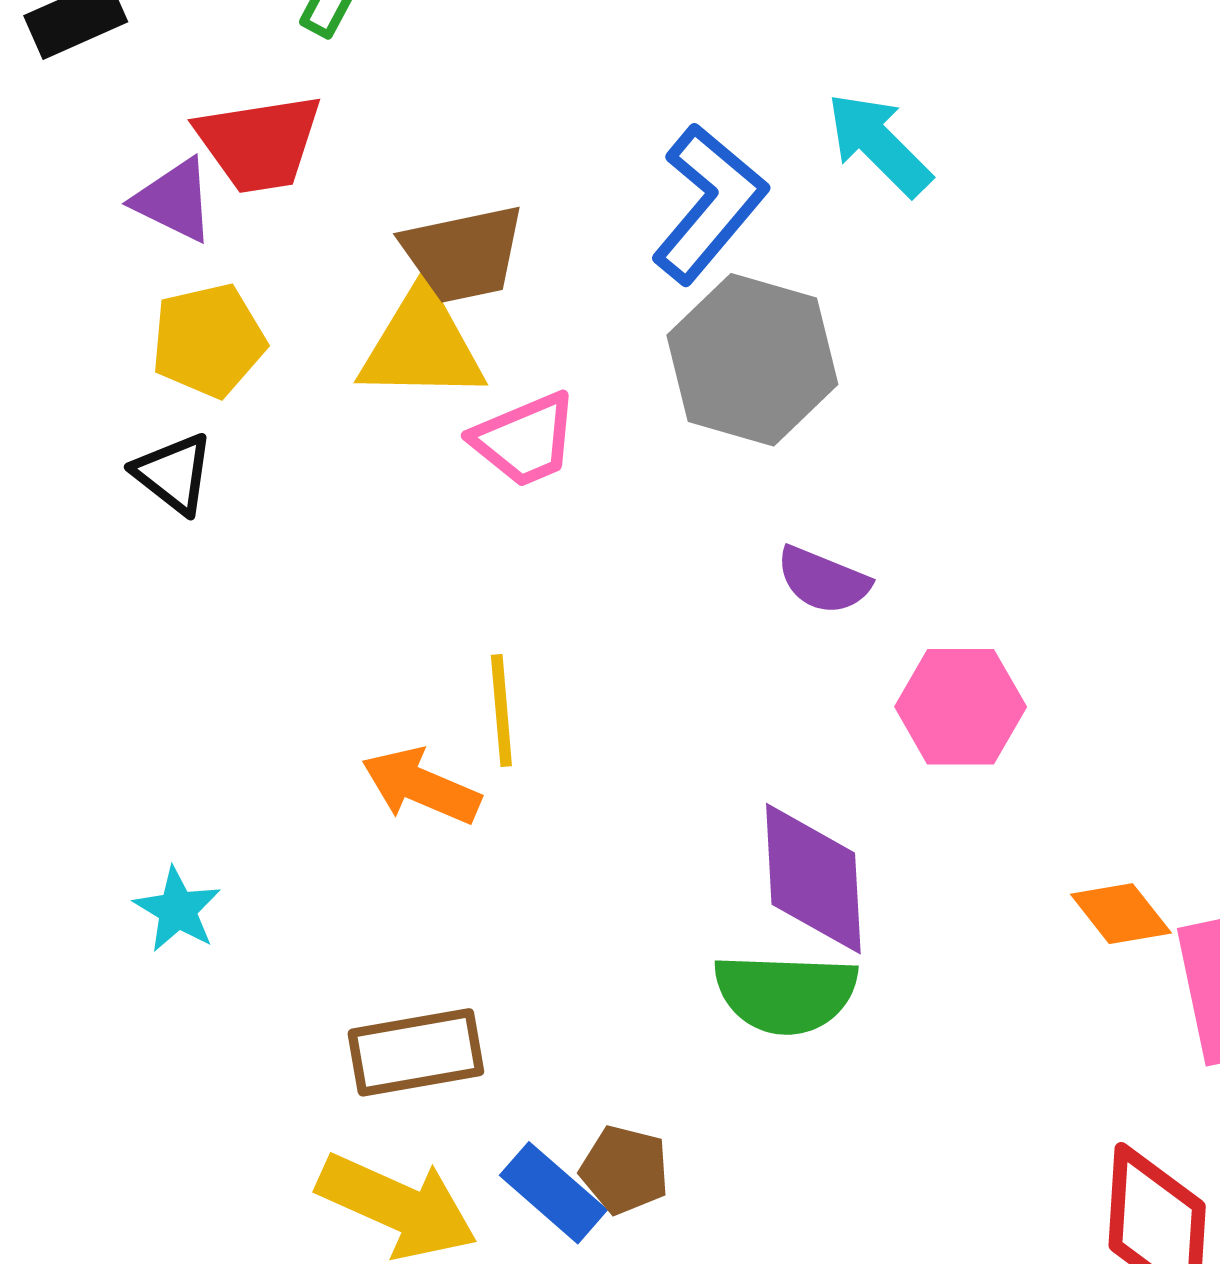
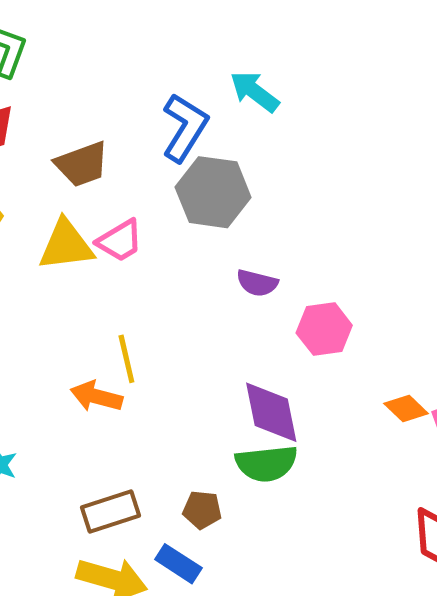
yellow triangle: (422, 345) -> (66, 245), moved
brown pentagon: (625, 1170) -> (202, 510), moved

